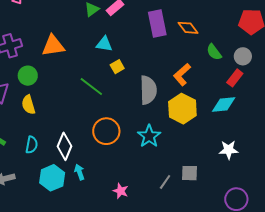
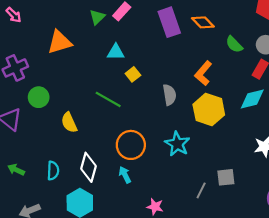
orange triangle: (53, 46) -> (60, 42), moved
gray semicircle: (148, 90) -> (169, 95), size x0.7
yellow semicircle: (28, 105) -> (69, 123), moved
cyan arrow: (79, 172) -> (125, 175), moved

